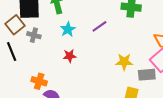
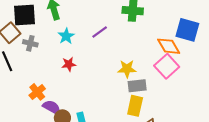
gray rectangle: (147, 75) -> (137, 86), moved
orange cross: (39, 81) -> (37, 92), turned 35

